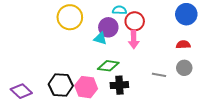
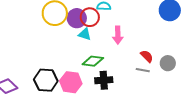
red circle: (135, 21) -> (90, 17), moved
purple circle: (108, 27) -> (77, 18), moved
red semicircle: (183, 45) -> (147, 56), moved, turned 48

